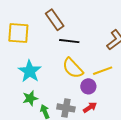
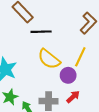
yellow line: (103, 71) -> (80, 57), turned -36

